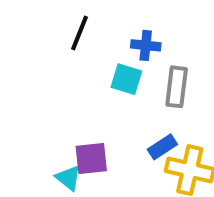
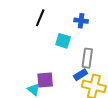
blue cross: (146, 45) -> (81, 21), moved
gray rectangle: (177, 87) -> (87, 58), moved

